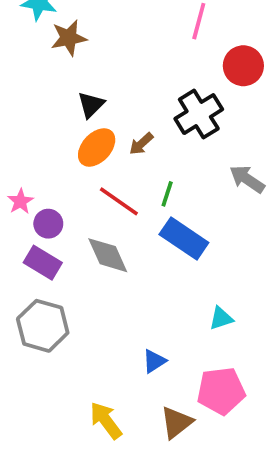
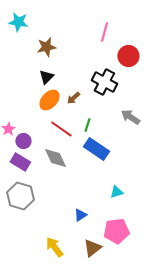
brown star: (69, 38) -> (46, 47), moved
black cross: (199, 114) -> (104, 82), turned -30

